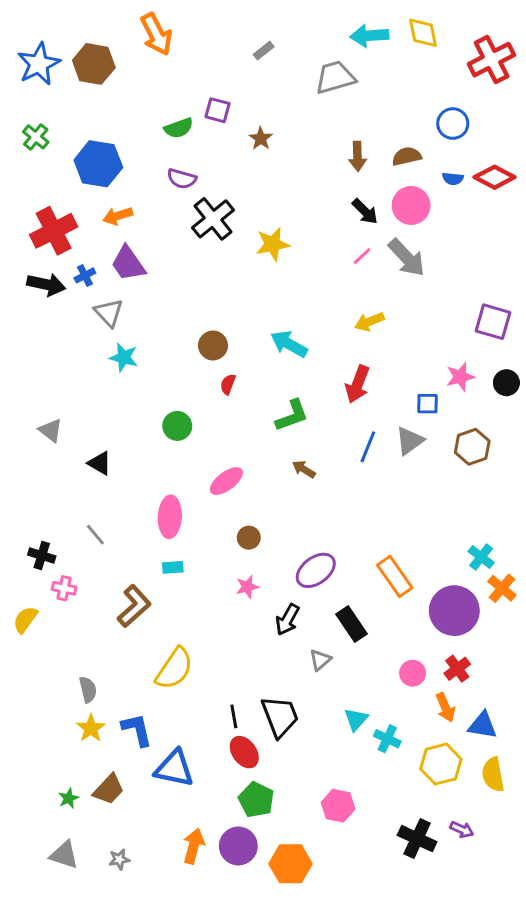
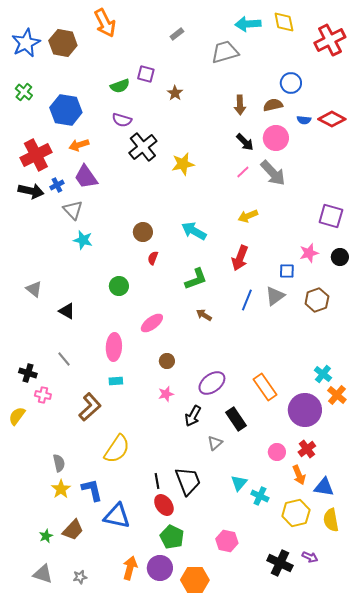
blue circle: (453, 124) -> (291, 83), moved

